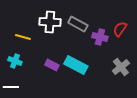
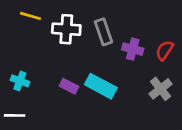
gray rectangle: (78, 24) -> (104, 32), turned 42
red semicircle: (120, 29) -> (165, 50), moved
yellow line: (23, 37) -> (31, 16), moved

